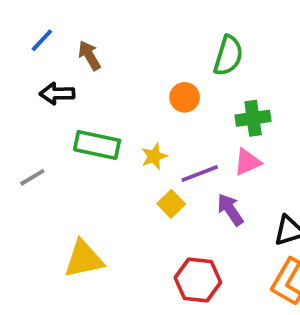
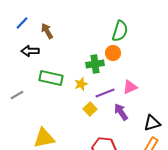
orange circle: (185, 97) -> (113, 53), moved
green cross: (253, 118) -> (95, 64), moved

